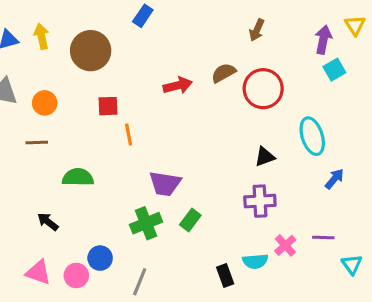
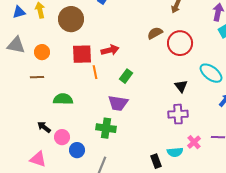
red arrow: (178, 85) -> (110, 50), moved
red square: (108, 106) -> (82, 54), size x1.5
cyan ellipse: (312, 136) -> (211, 73), turned -35
black triangle: (265, 157) -> (181, 86), turned -48
green rectangle: (190, 220) -> (126, 76), moved
green cross: (146, 223) -> (106, 128), turned 30
pink circle: (76, 275) -> (62, 137), moved

